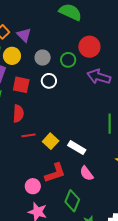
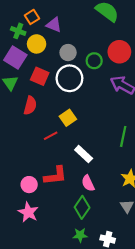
purple triangle: (24, 35) -> (54, 25), turned -35
white circle: (49, 81) -> (69, 78), size x1.6
red line: (28, 135) -> (51, 136), moved, turned -32
yellow square: (51, 141) -> (68, 118), moved
green diamond: (72, 201) -> (82, 207), moved

